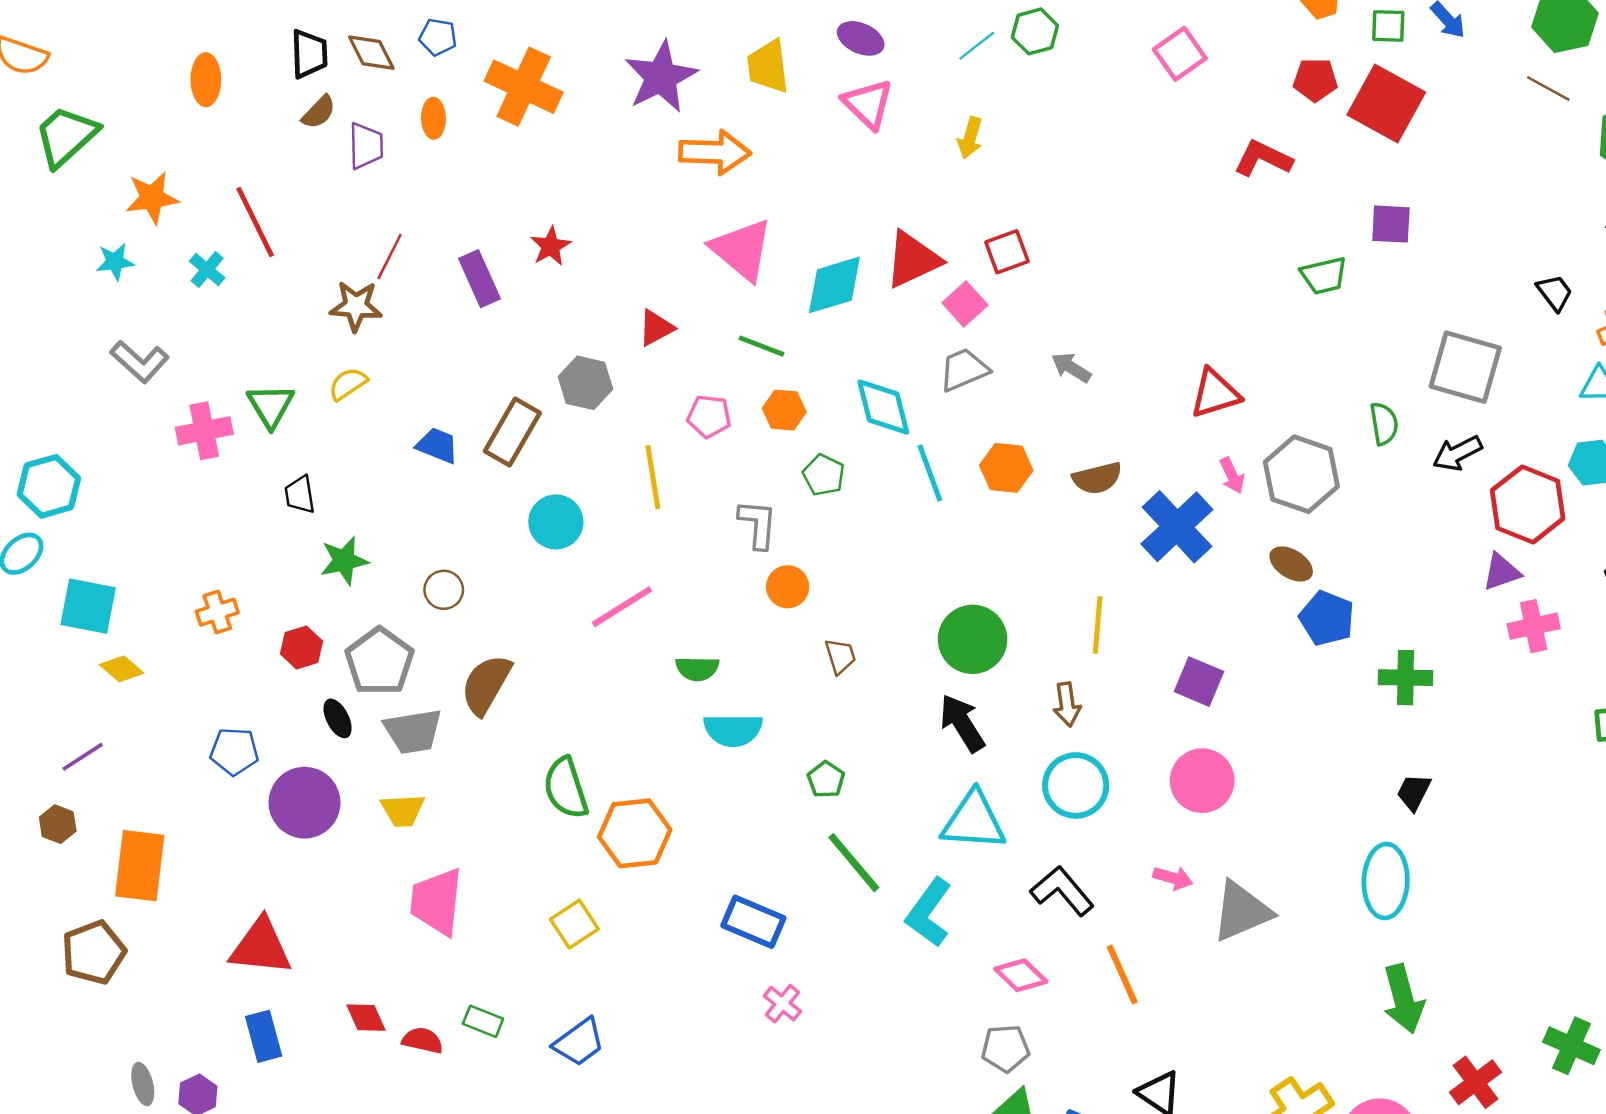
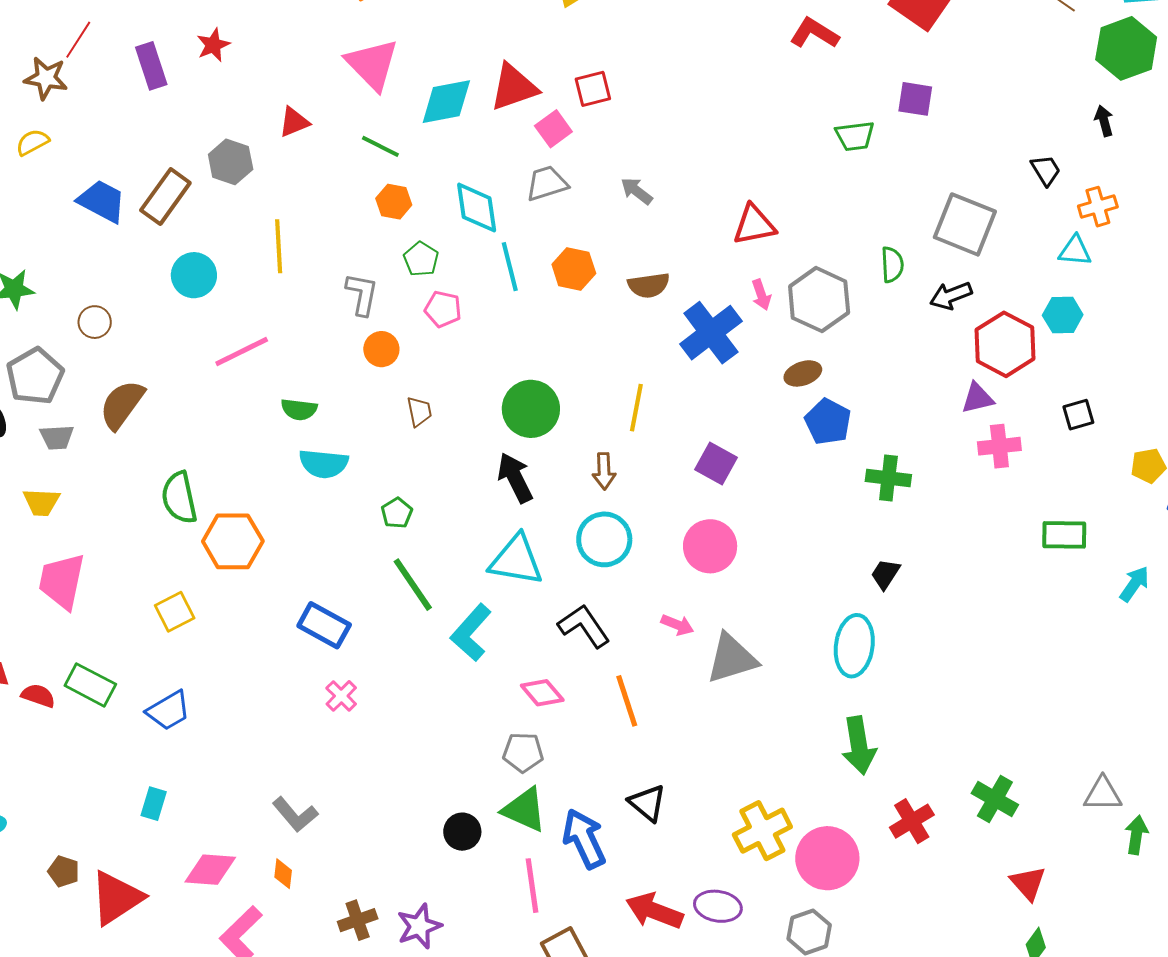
pink pentagon: (709, 416) -> (443, 309), moved
blue trapezoid: (437, 445) -> (102, 201), size x1.4
brown ellipse: (1291, 564) -> (803, 373), turned -57
gray trapezoid: (413, 731) -> (57, 437), size x0.7
green rectangle: (483, 1021) -> (90, 685), size x1.5

